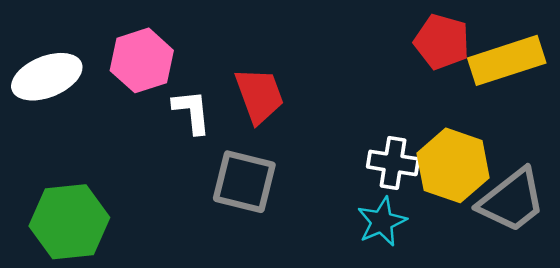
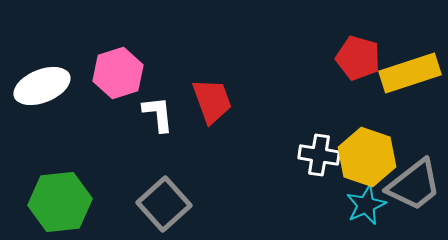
gray square: (244, 182) -> (164, 204), moved, turned 34
cyan star: (382, 222) -> (366, 205), moved

